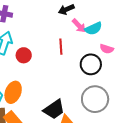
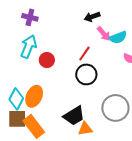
red line: (61, 47) -> (84, 54), turned 35
black circle: (91, 64) -> (86, 74), moved

